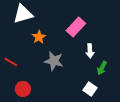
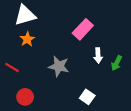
orange star: (39, 37) -> (27, 39), moved
green arrow: (102, 68) -> (117, 63), moved
white square: (90, 89) -> (87, 97), moved

